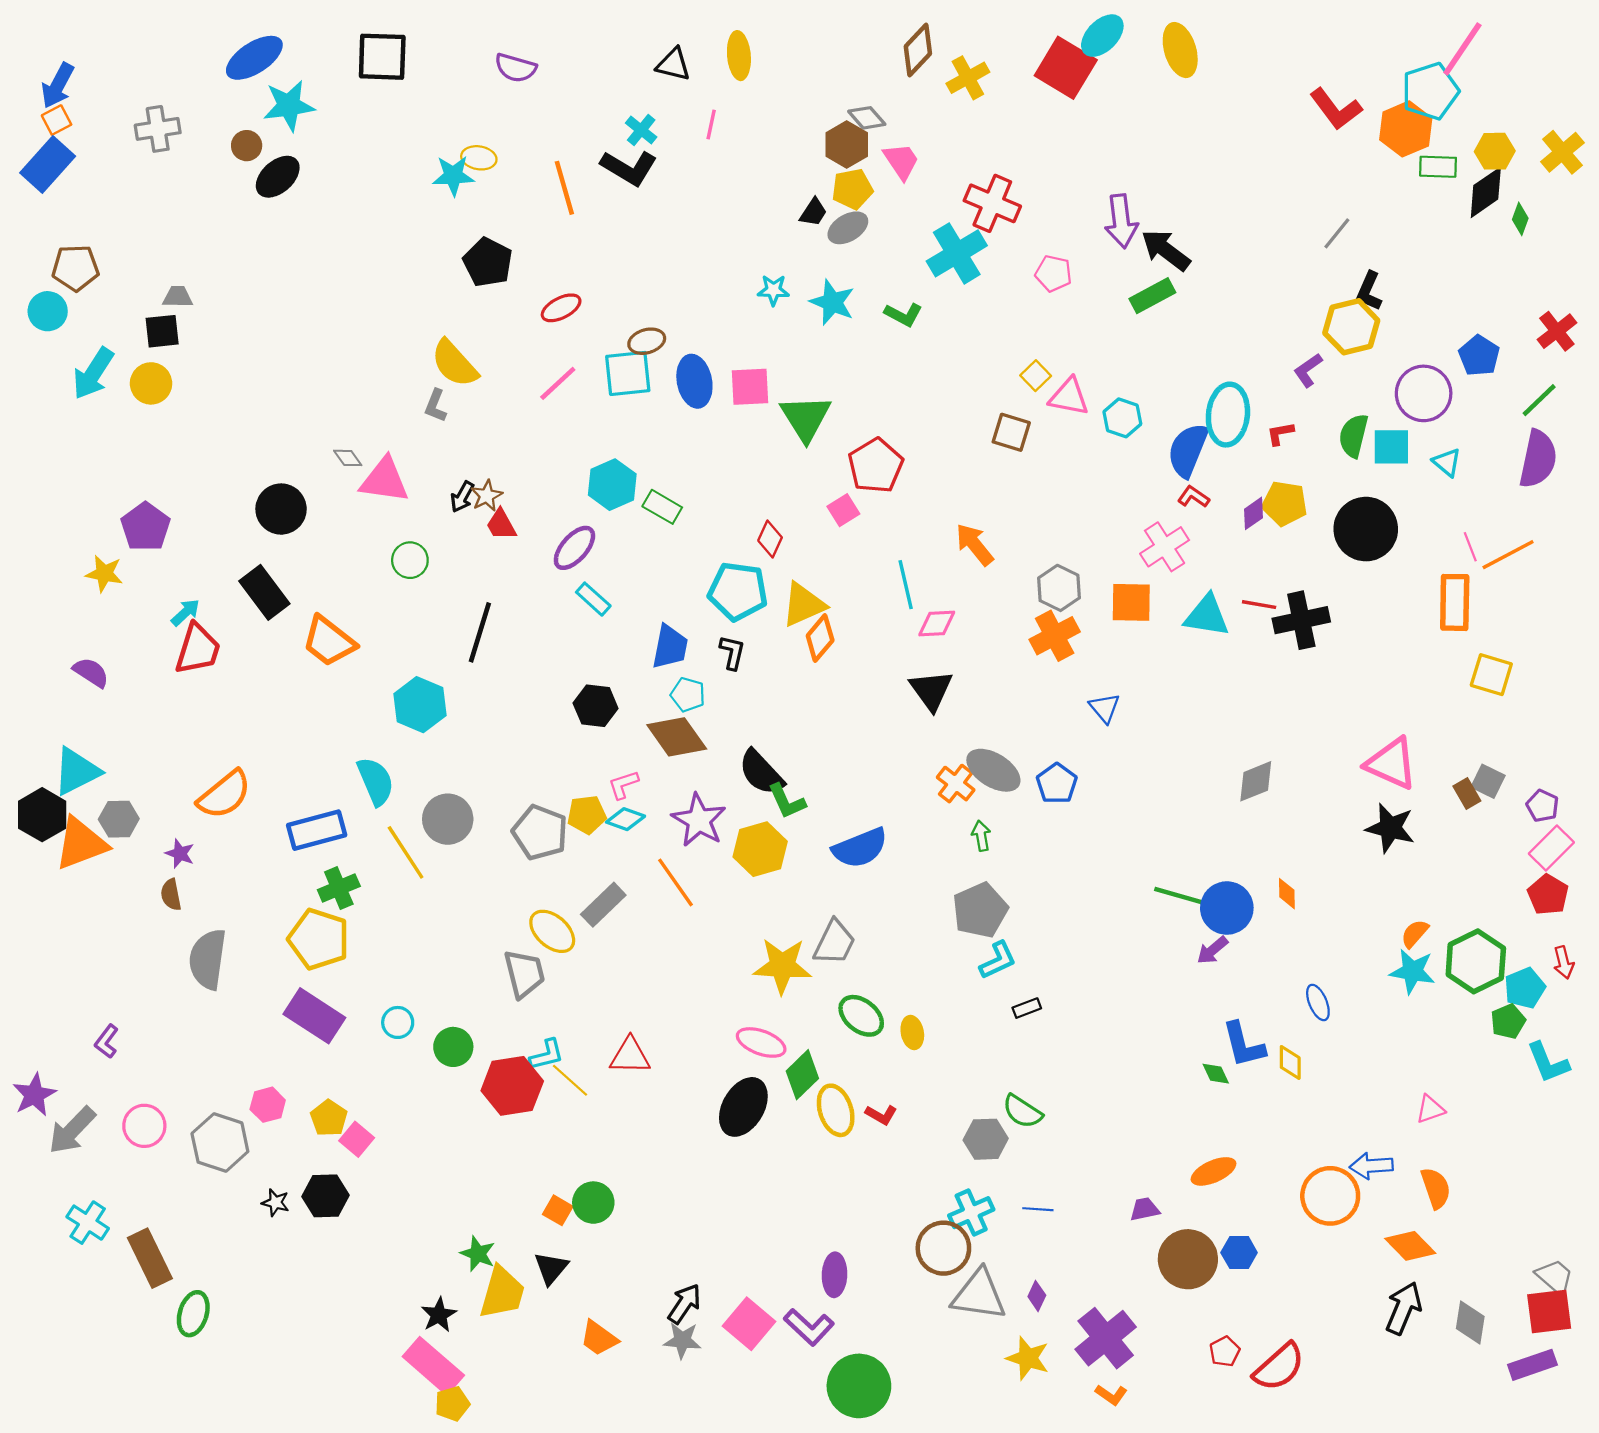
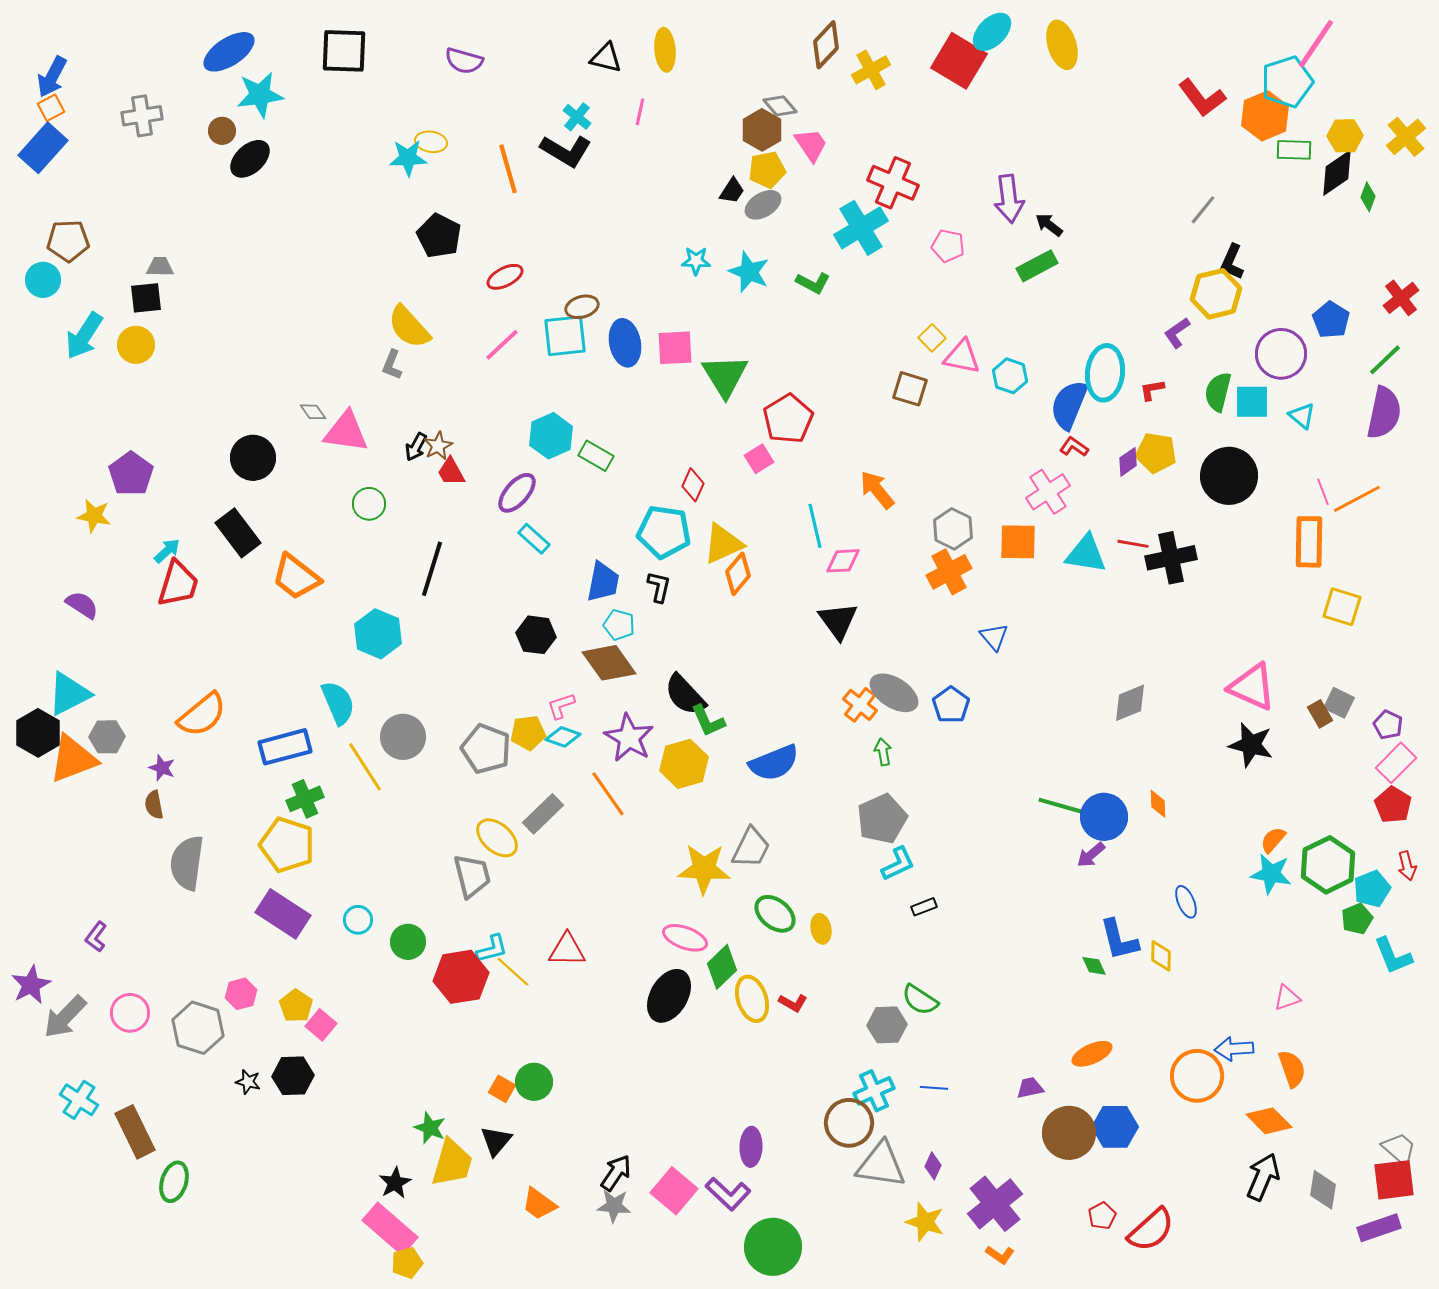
black arrow: (1166, 250) -> (1049, 225), size x0.6
blue hexagon: (1239, 1253) -> (1115, 1127), size x1.4

